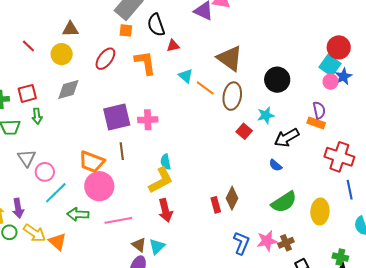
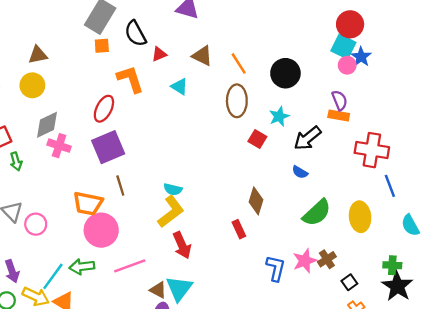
brown triangle: (230, 58) -> (202, 56), moved, size x0.7
red ellipse: (105, 59) -> (104, 109), moved
orange line: (205, 88) -> (239, 63), moved, turned 30
pink cross: (148, 120) -> (59, 146), moved, turned 30
cyan semicircle: (166, 162) -> (173, 189), turned -56
cyan line: (56, 193) -> (53, 276), moved
brown diamond: (232, 198) -> (256, 201), moved
cyan triangle: (157, 247) -> (179, 288), size x1.4

